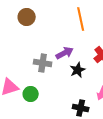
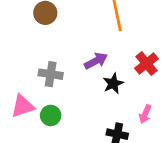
gray cross: (43, 63) -> (51, 74), moved

